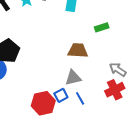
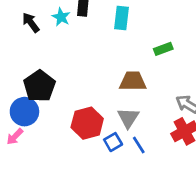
gray triangle: (73, 78) -> (128, 118), turned -42
red hexagon: (43, 103) -> (87, 123), moved

